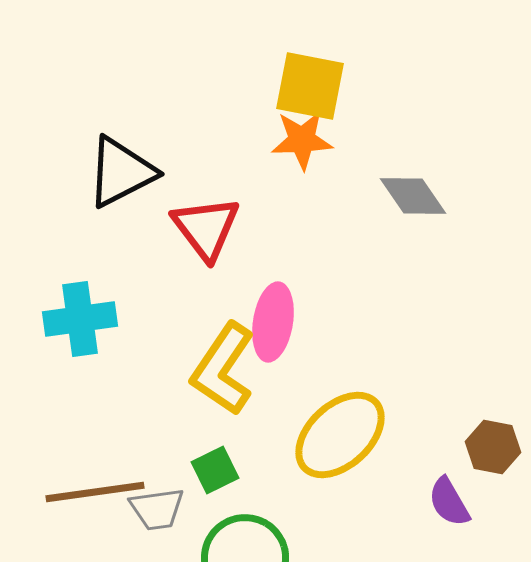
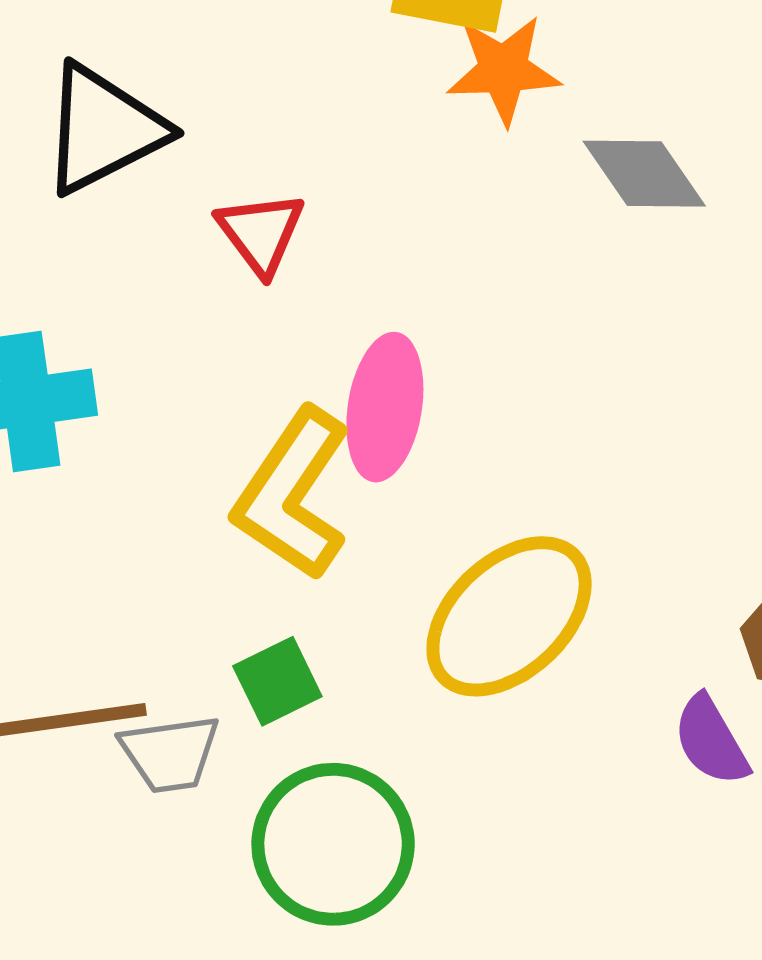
orange star: (302, 140) -> (503, 70), moved
red triangle: (206, 228) -> (261, 233), size x0.7

